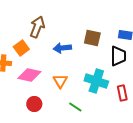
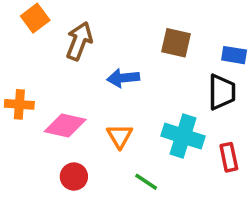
brown square: (92, 38) -> (176, 43), moved
orange square: (21, 48) -> (35, 18), moved

